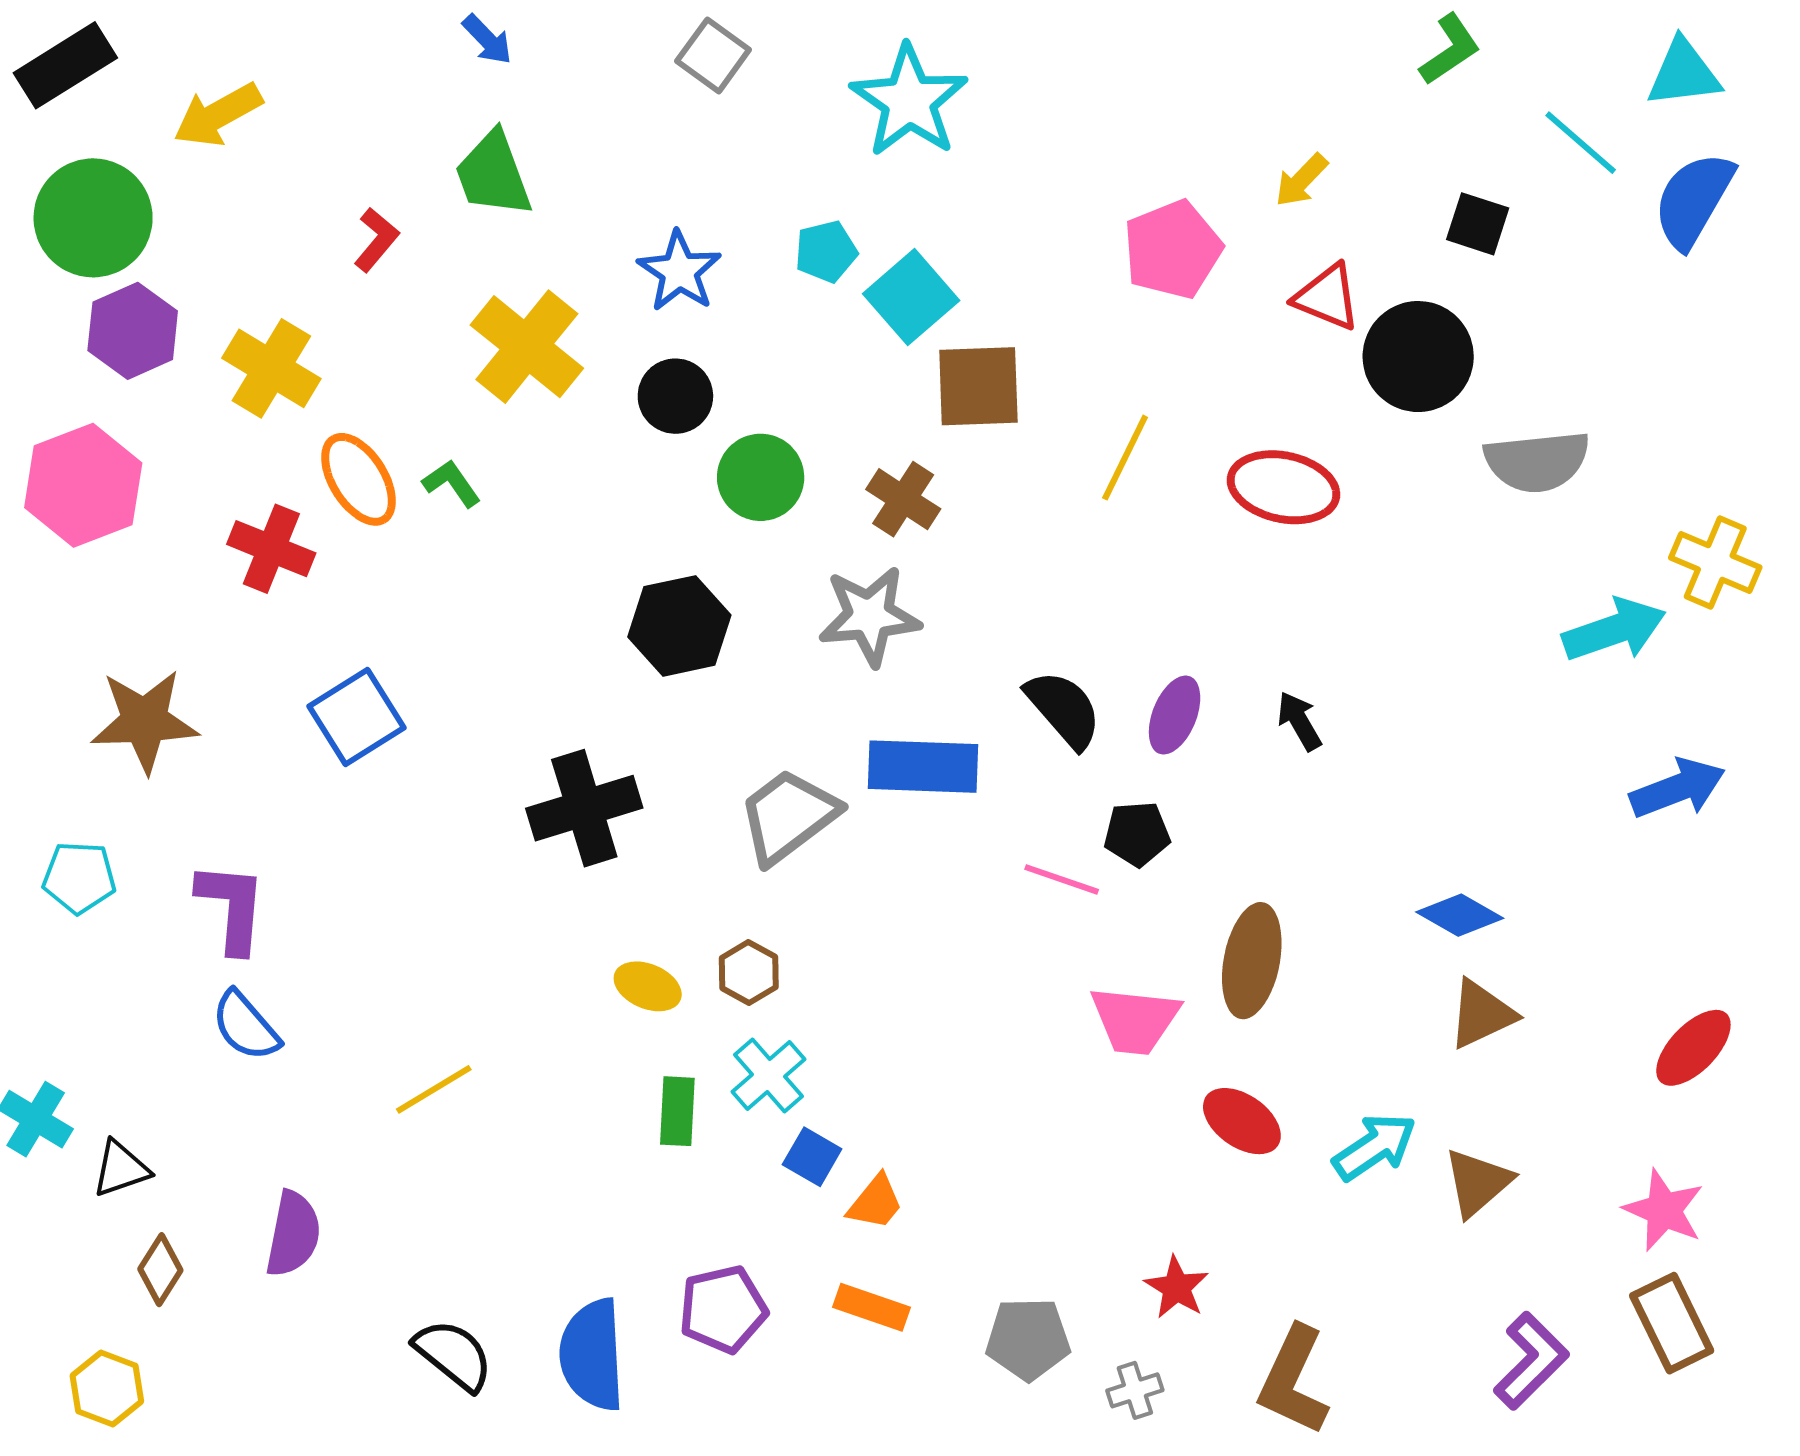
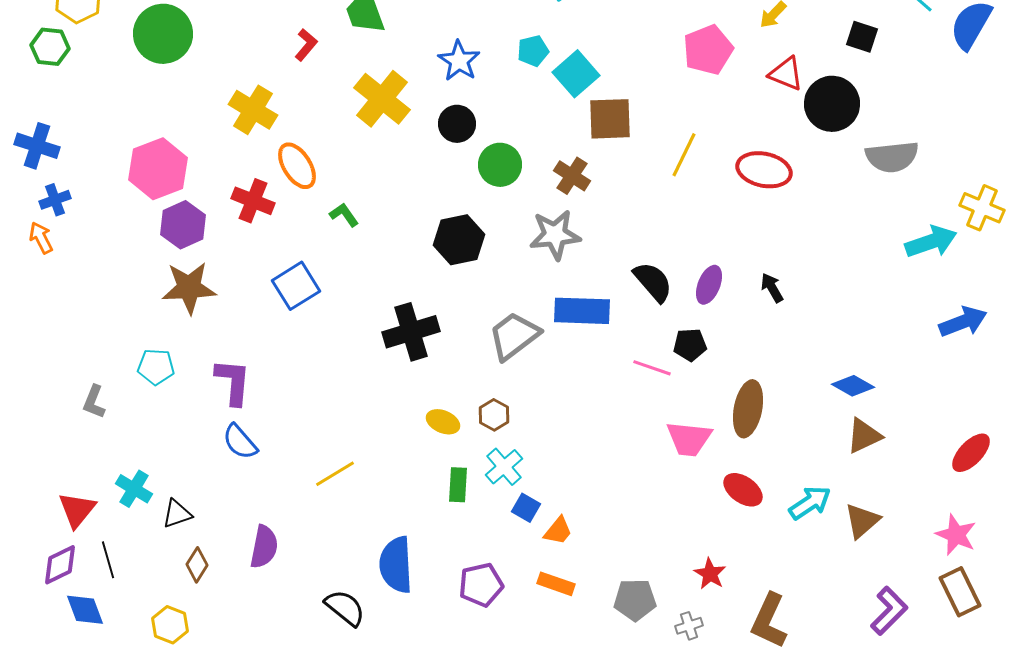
purple hexagon: (133, 331) -> (183, 225), moved
green L-shape: (452, 483) -> (344, 215), moved
blue semicircle: (592, 1355) -> (396, 565), moved

